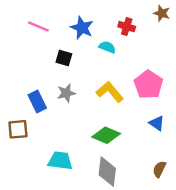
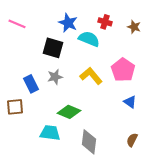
brown star: (162, 13) -> (134, 27), moved
pink line: (38, 27) -> (17, 24), moved
cyan semicircle: (107, 47) -> (89, 39), size x1.5
black square: (64, 58) -> (53, 48), size x1.5
green diamond: (106, 135) -> (69, 112), moved

